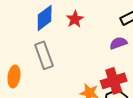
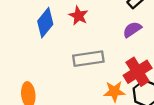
gray rectangle: (44, 55) -> (88, 59), moved, turned -64

